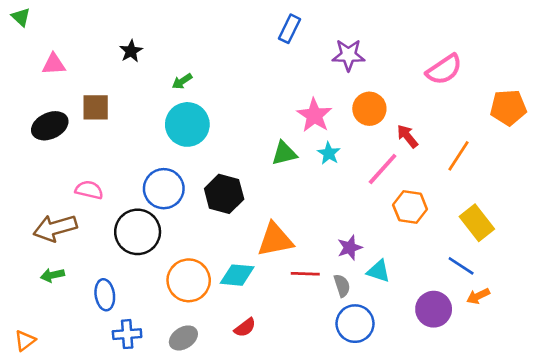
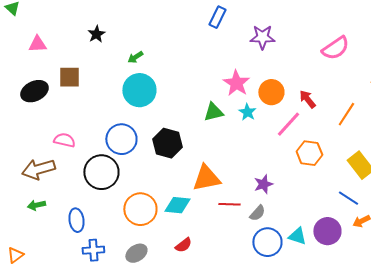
orange circle: (369, 109) -> (271, 92), moved
cyan triangle: (379, 271) -> (297, 236), moved
gray semicircle: (342, 286) -> (257, 213), turned 60

